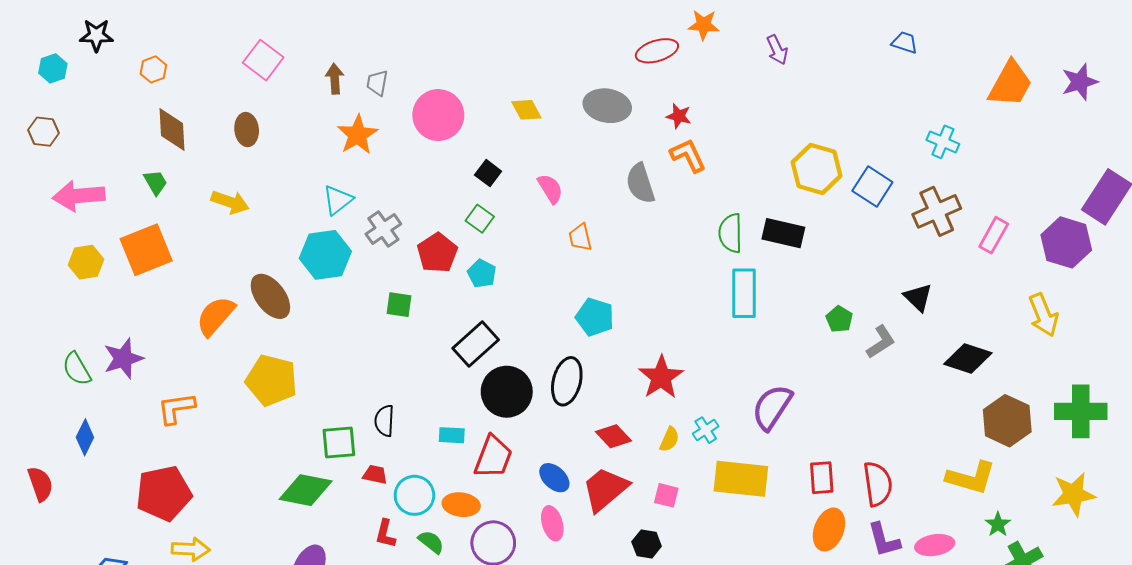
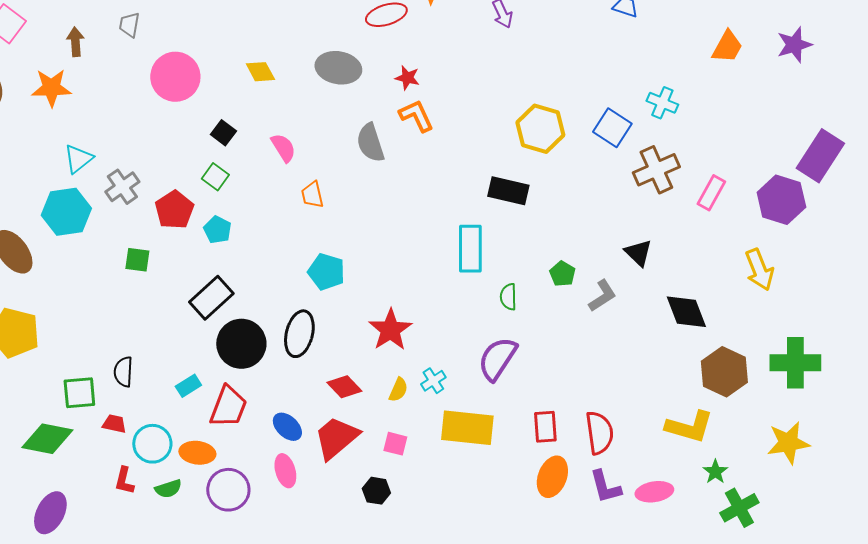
gray trapezoid: (377, 83) -> (129, 25), moved
orange trapezoid: (1010, 84) -> (727, 47), size x0.7
orange star: (357, 135) -> (51, 88), moved, turned 30
blue square: (872, 187) -> (612, 128), moved
green semicircle: (731, 233) -> (508, 297), moved, size x0.7
black diamond: (968, 359) -> (686, 312), turned 51
cyan rectangle: (452, 435) -> (188, 386), turned -35
green semicircle: (431, 542) -> (168, 489), turned 124

